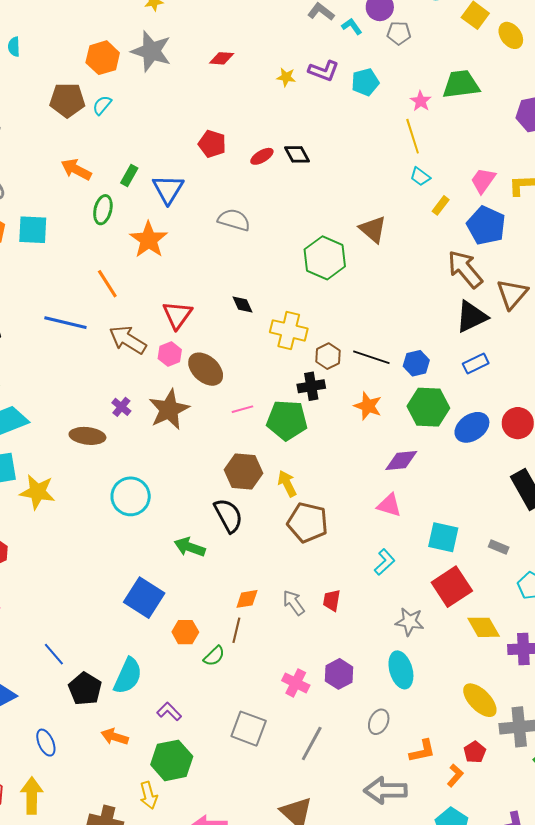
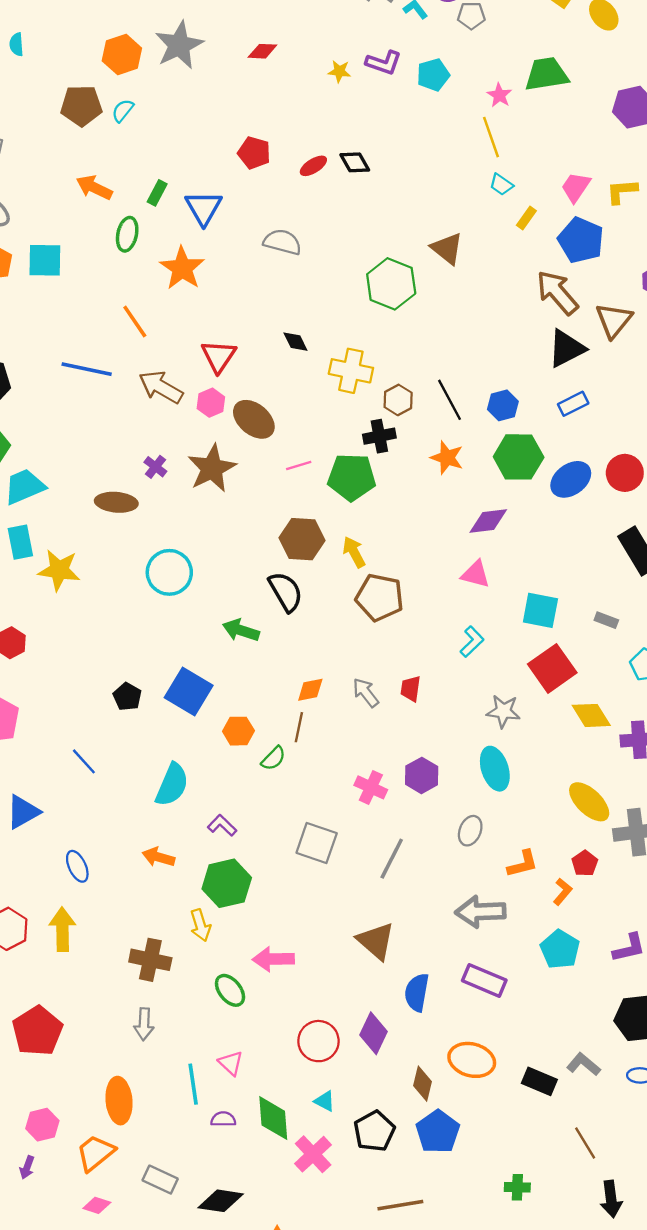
gray star: (151, 51) -> (179, 45), turned 30
black line: (371, 357) -> (449, 400), turned 45
black pentagon: (85, 689) -> (127, 697), moved, size x0.7

